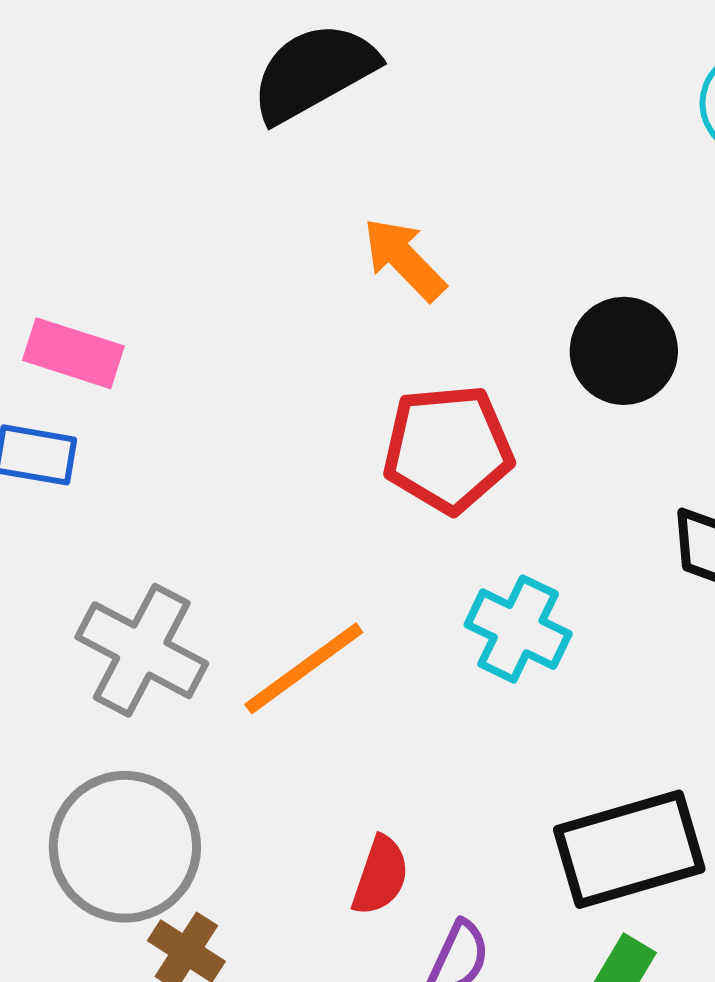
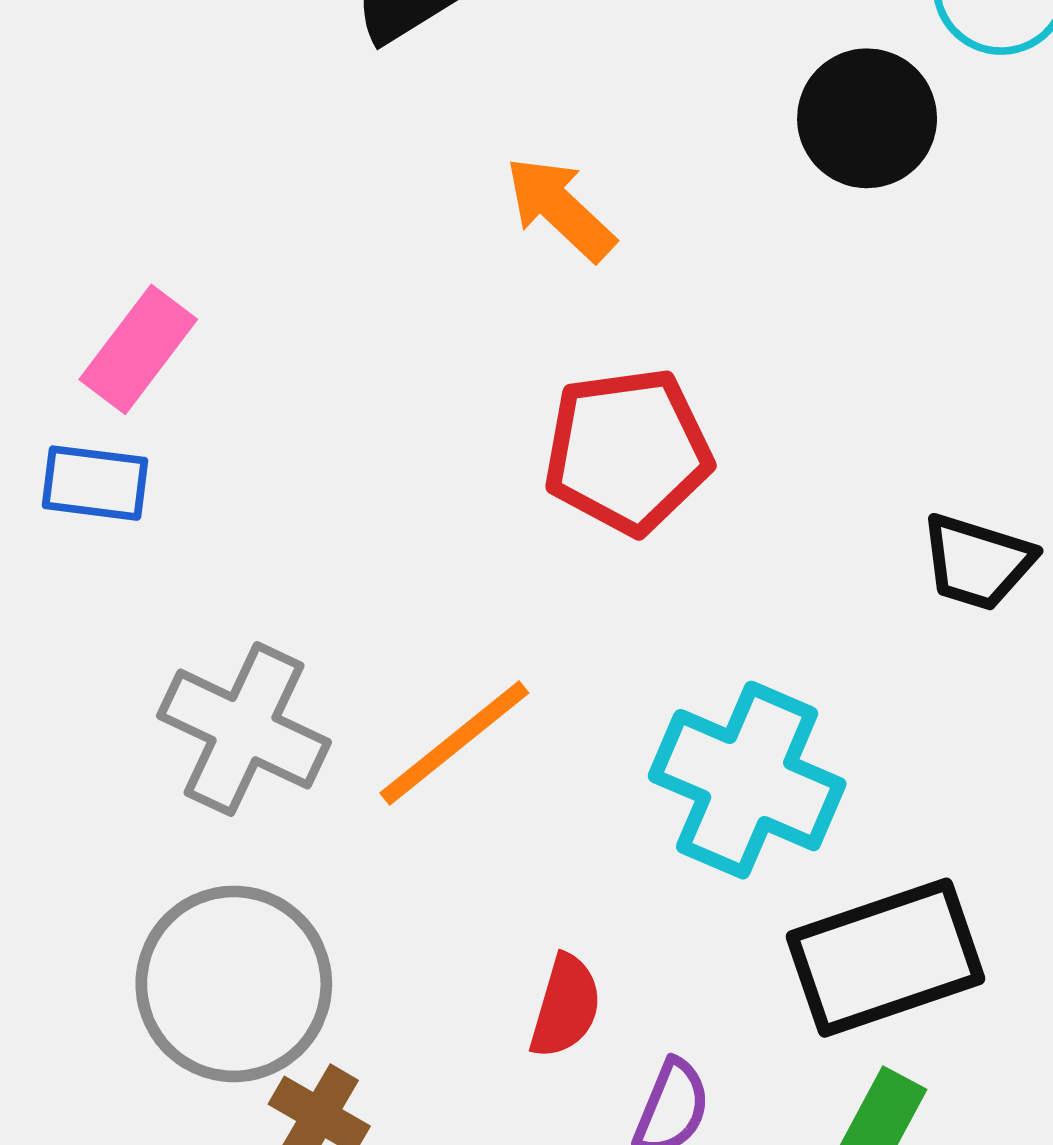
black circle: (624, 351) -> (867, 118), moved
pink rectangle: (73, 353) -> (138, 349), turned -68
cyan cross: (518, 629) -> (747, 780), moved, size x1.4

